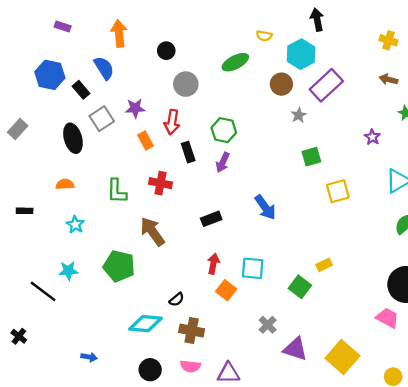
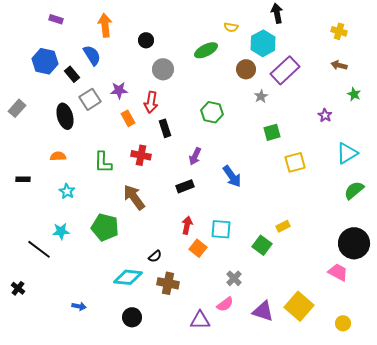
green hexagon: (224, 130) -> (212, 112), moved
purple arrow: (223, 162) -> (195, 156), moved
purple triangle: (295, 349) -> (263, 311), moved
pink semicircle: (190, 366) -> (225, 304), moved, turned -42

